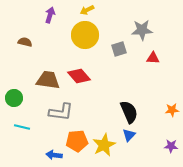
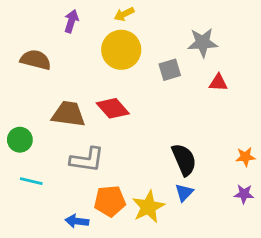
brown semicircle: (25, 42) -> (36, 60), size x1.5
purple star: (171, 146) -> (244, 194), moved

